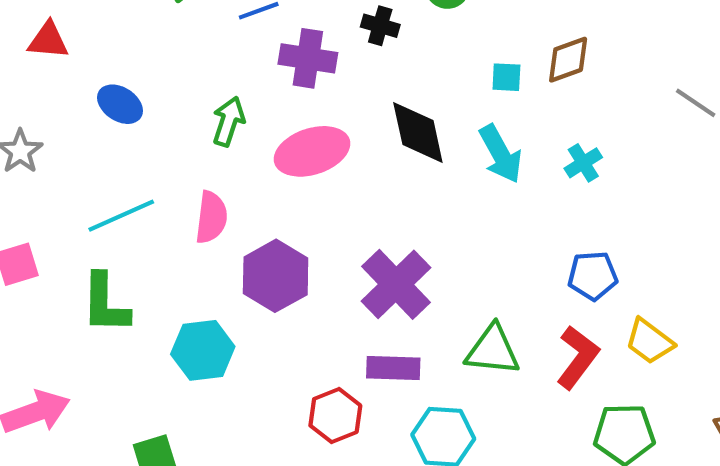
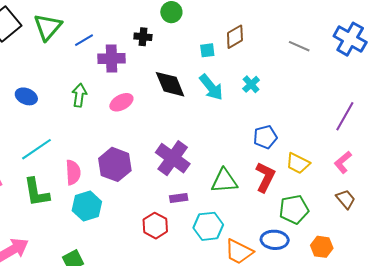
pink ellipse: (312, 151) -> (121, 102), size x0.7
pink semicircle: (211, 217) -> (73, 172), moved
purple rectangle: (393, 368) -> (179, 198), size x0.7

